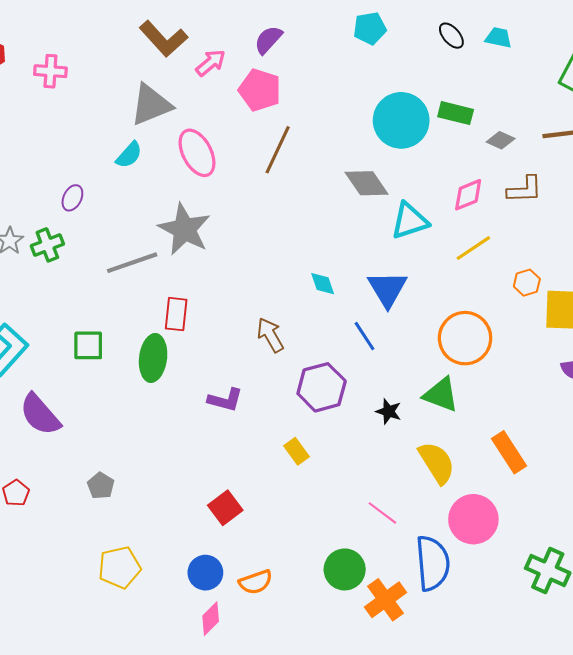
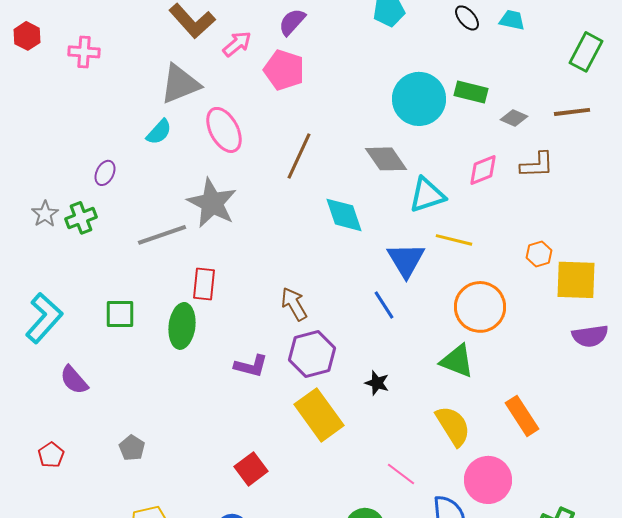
brown line: (278, 150) -> (299, 156), moved
yellow line: (473, 248) -> (454, 240), moved, turned 48
cyan diamond: (323, 284) -> (344, 215), moved, size x1.6
purple hexagon: (322, 387) -> (312, 354), moved
black star: (389, 411) -> (377, 383), moved
purple semicircle: (40, 415) -> (74, 380), size x0.7
yellow rectangle: (296, 451) -> (319, 415), size x2.0

